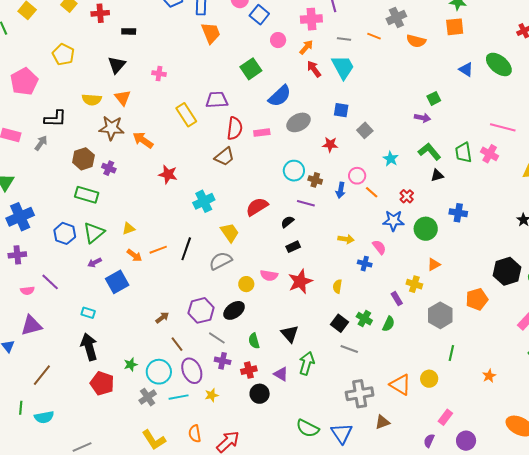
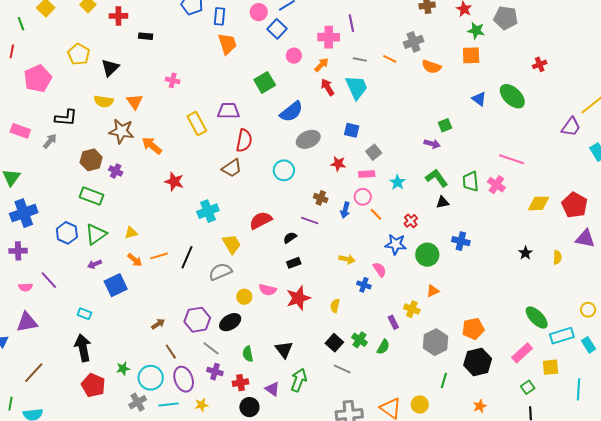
black triangle: (117, 65) -> (110, 68), moved
pink rectangle: (262, 133) -> (367, 174), moved
cyan circle: (294, 171) -> (284, 170), moved
black hexagon: (507, 271) -> (478, 362), moved

